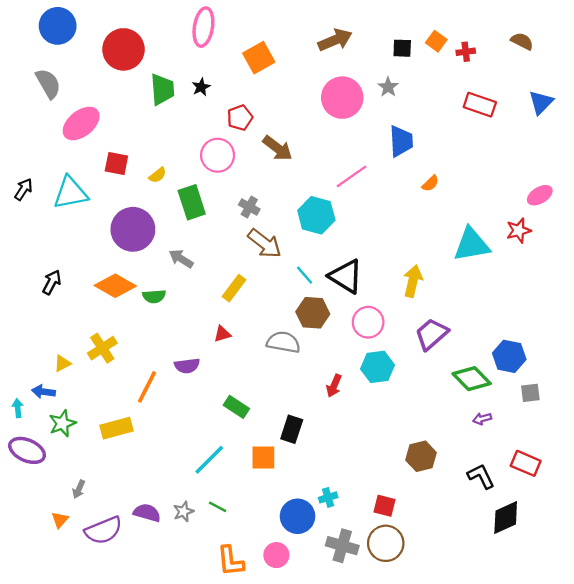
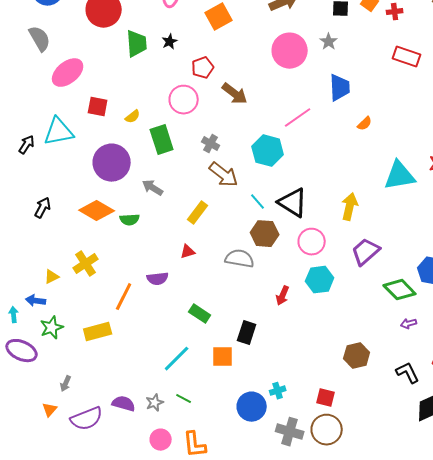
black arrow: (24, 189) -> (27, 145), moved
pink circle: (276, 555) -> (161, 440), moved

